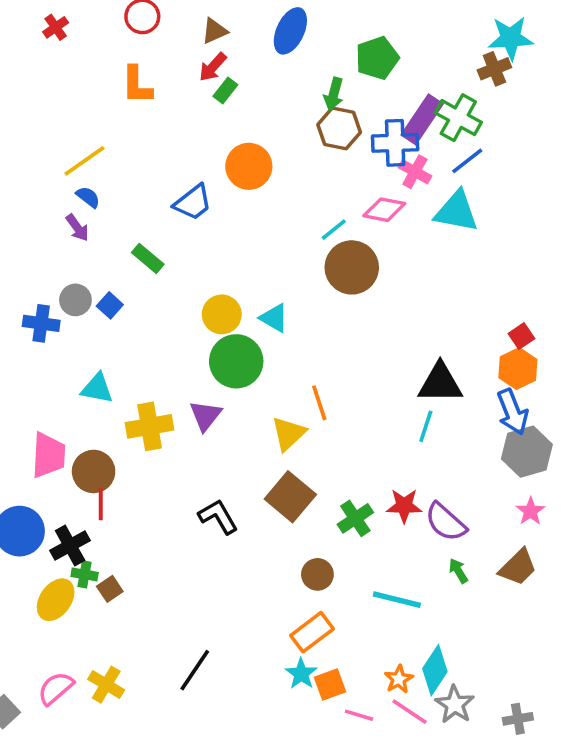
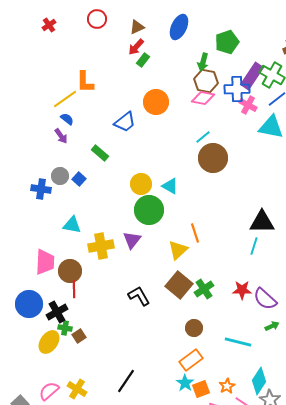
orange L-shape: (137, 85) -> (85, 82), moved
pink diamond: (384, 210) -> (203, 98), moved
green cross: (355, 518) -> (204, 289), moved
green arrow: (458, 571) -> (272, 326), turned 96
orange star: (399, 679) -> (227, 386), moved

